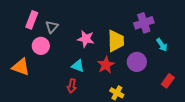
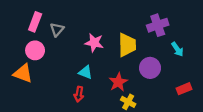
pink circle: (41, 46) -> (35, 50), moved
red star: (106, 65) -> (118, 82), moved
red rectangle: (168, 81) -> (184, 89), turned 32

